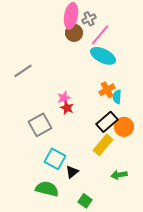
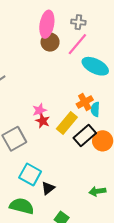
gray cross: (89, 19) -> (78, 22), moved, turned 32
cyan ellipse: (103, 56) -> (95, 66), moved
yellow rectangle: (103, 145) -> (67, 123), moved

